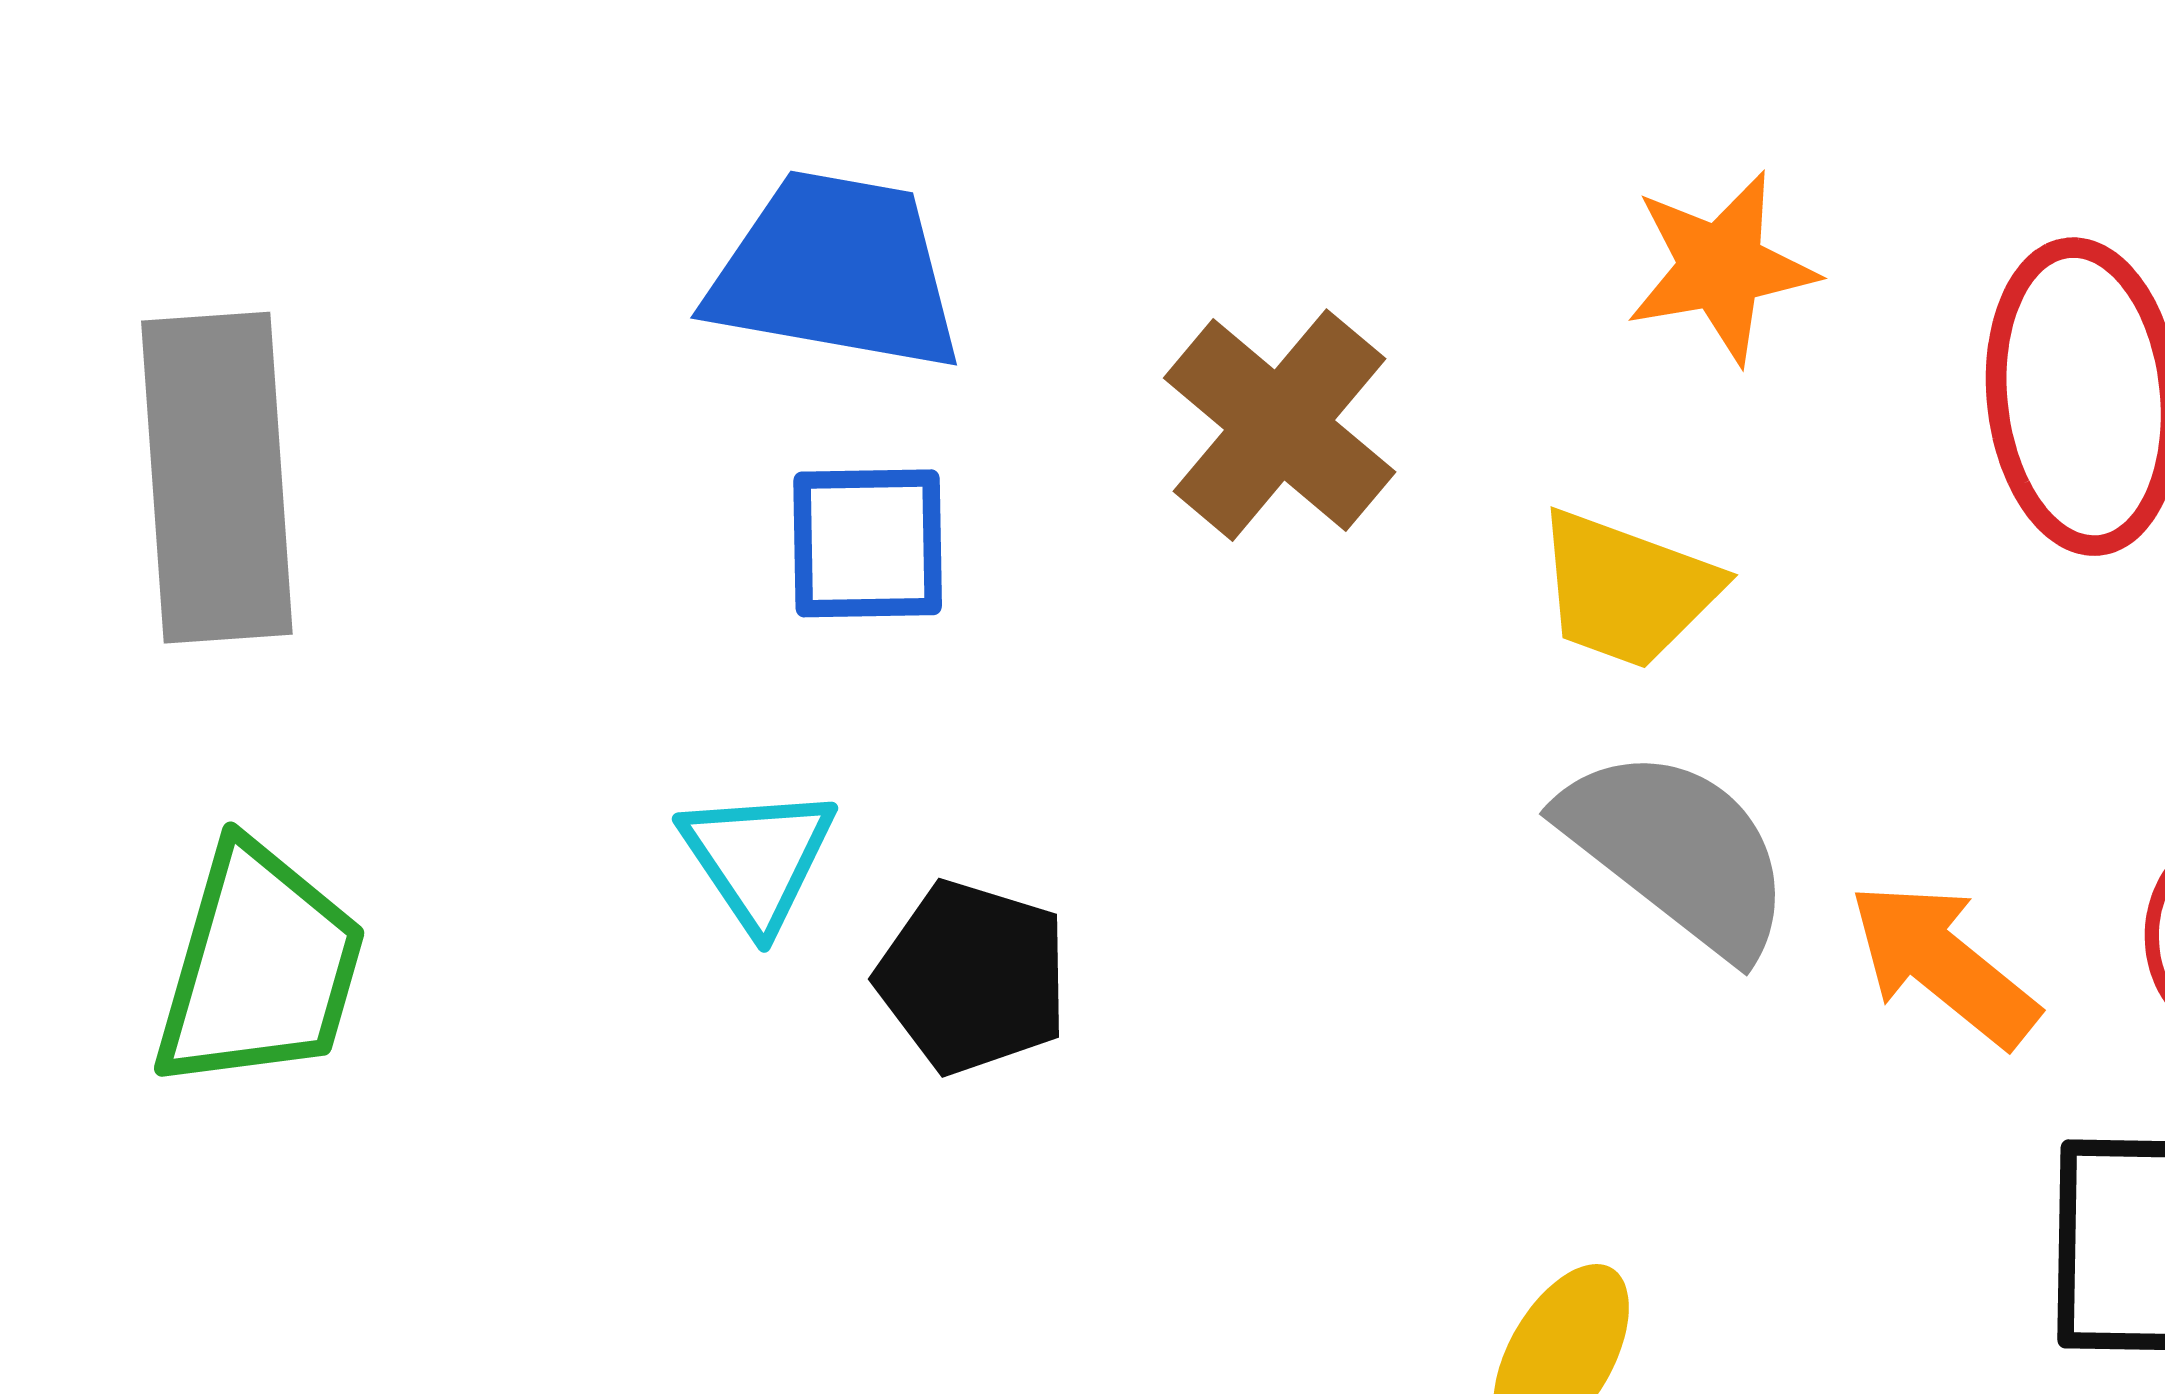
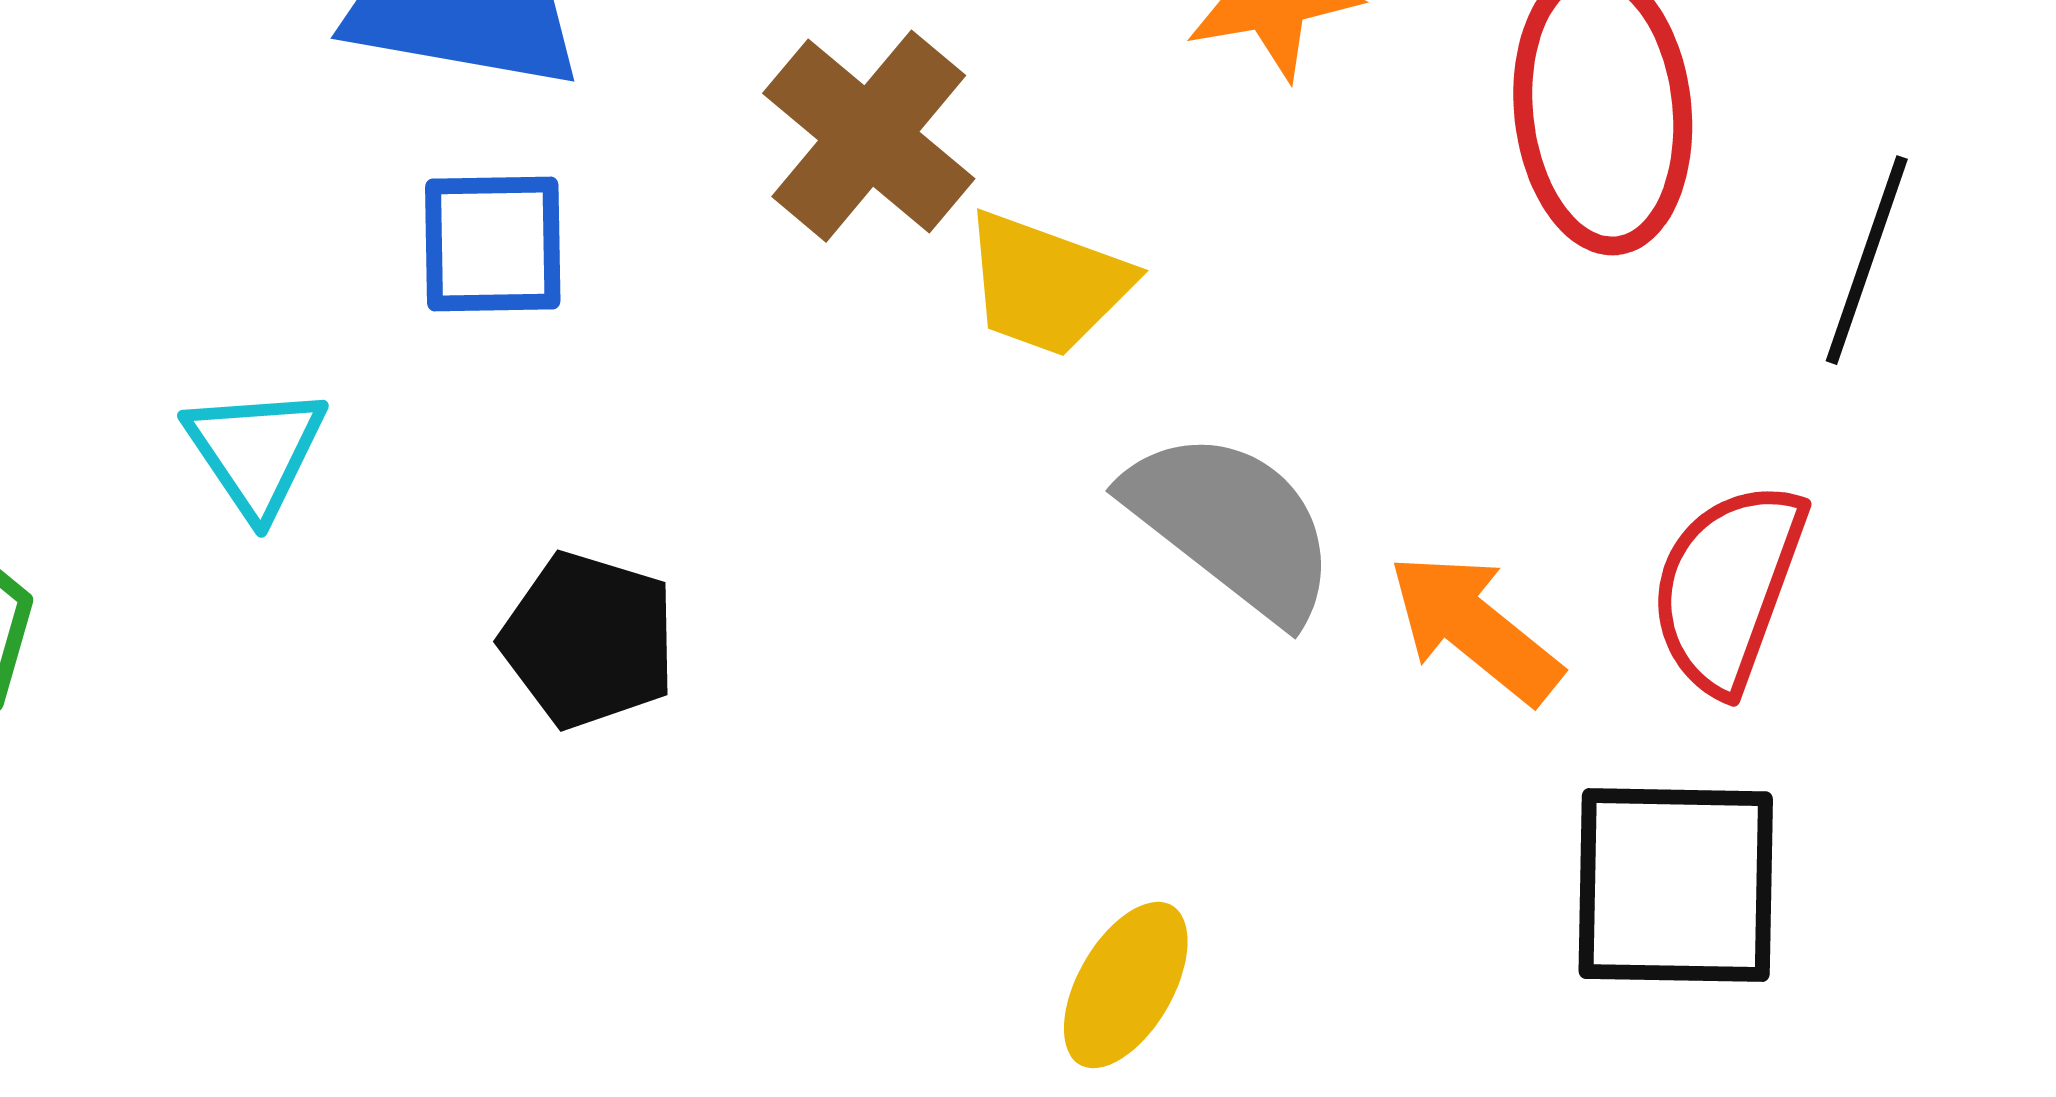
yellow trapezoid: (1627, 589) -> (1047, 284), moved
cyan triangle: (758, 858) -> (256, 451), moved

